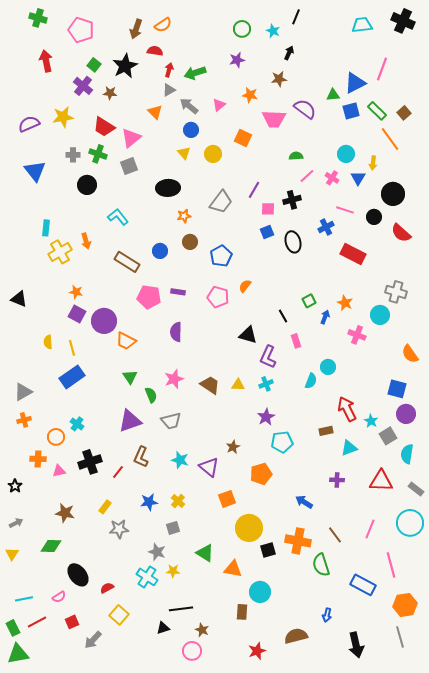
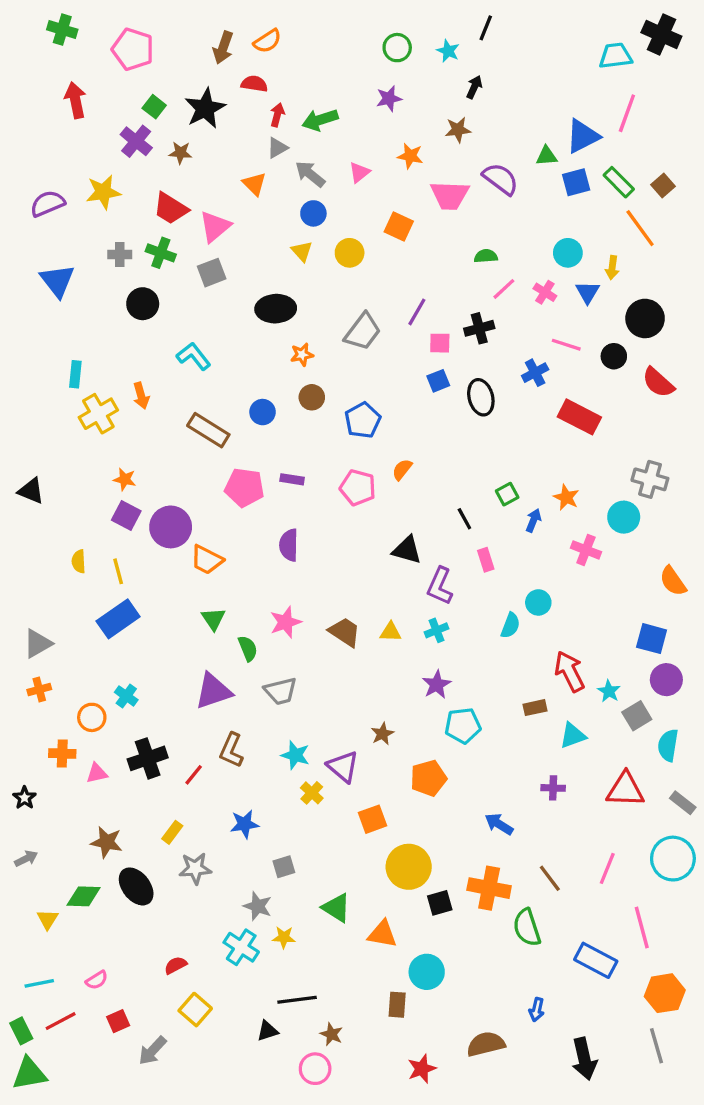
cyan trapezoid: (362, 25) -> (615, 56), moved
yellow cross: (178, 501) -> (312, 793), moved
yellow triangle: (12, 554) -> (47, 919), moved
black ellipse: (78, 575) -> (136, 886), moved

